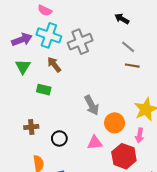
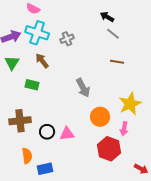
gray cross: (80, 42) -> (67, 39), size x0.6
gray line: (128, 47) -> (113, 34), moved
gray arrow: (92, 105) -> (83, 88), moved
brown cross: (31, 127) -> (20, 121), size x1.5
pink triangle: (95, 143) -> (67, 134), moved

